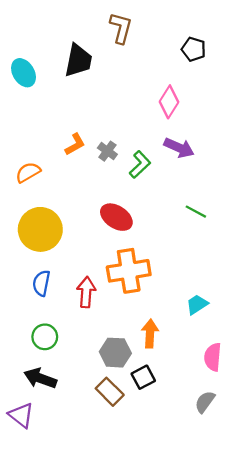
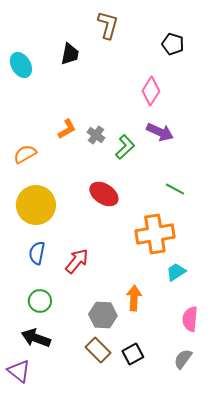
black trapezoid: (78, 60) -> (70, 54), size x0.7
orange cross: (129, 271) -> (155, 234), moved
red arrow: (86, 292) -> (77, 261), turned 36
black square: (143, 377) -> (133, 354), moved

